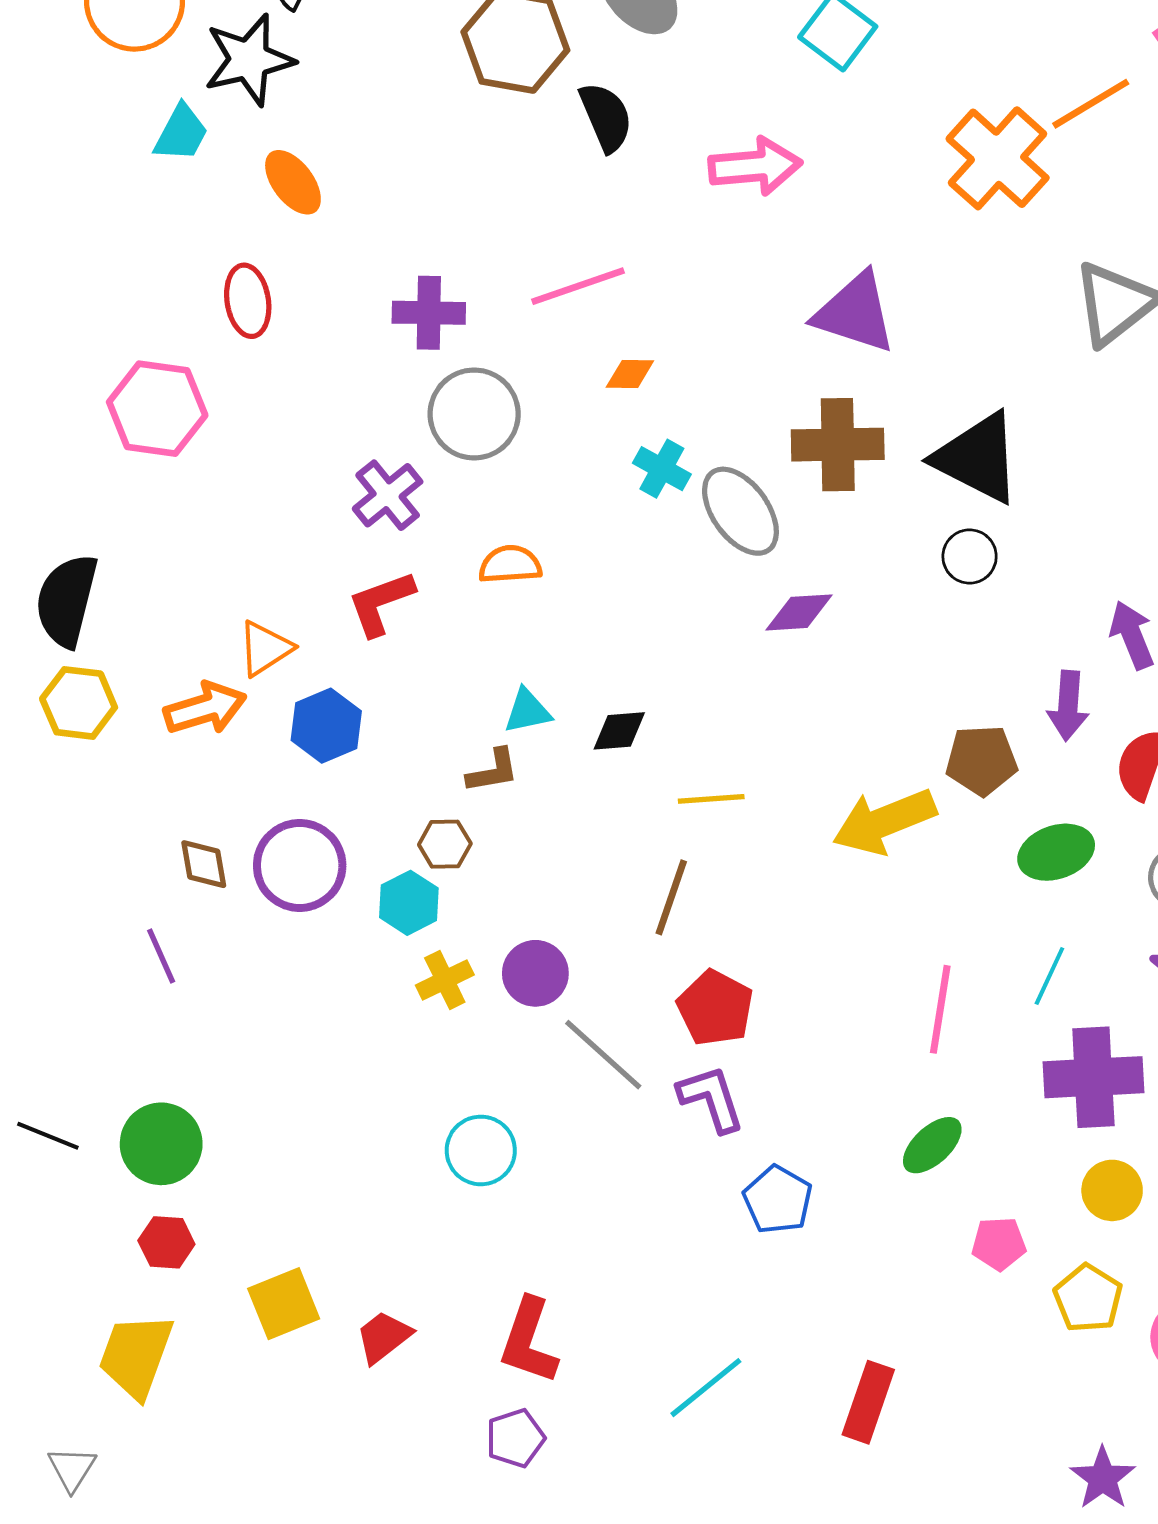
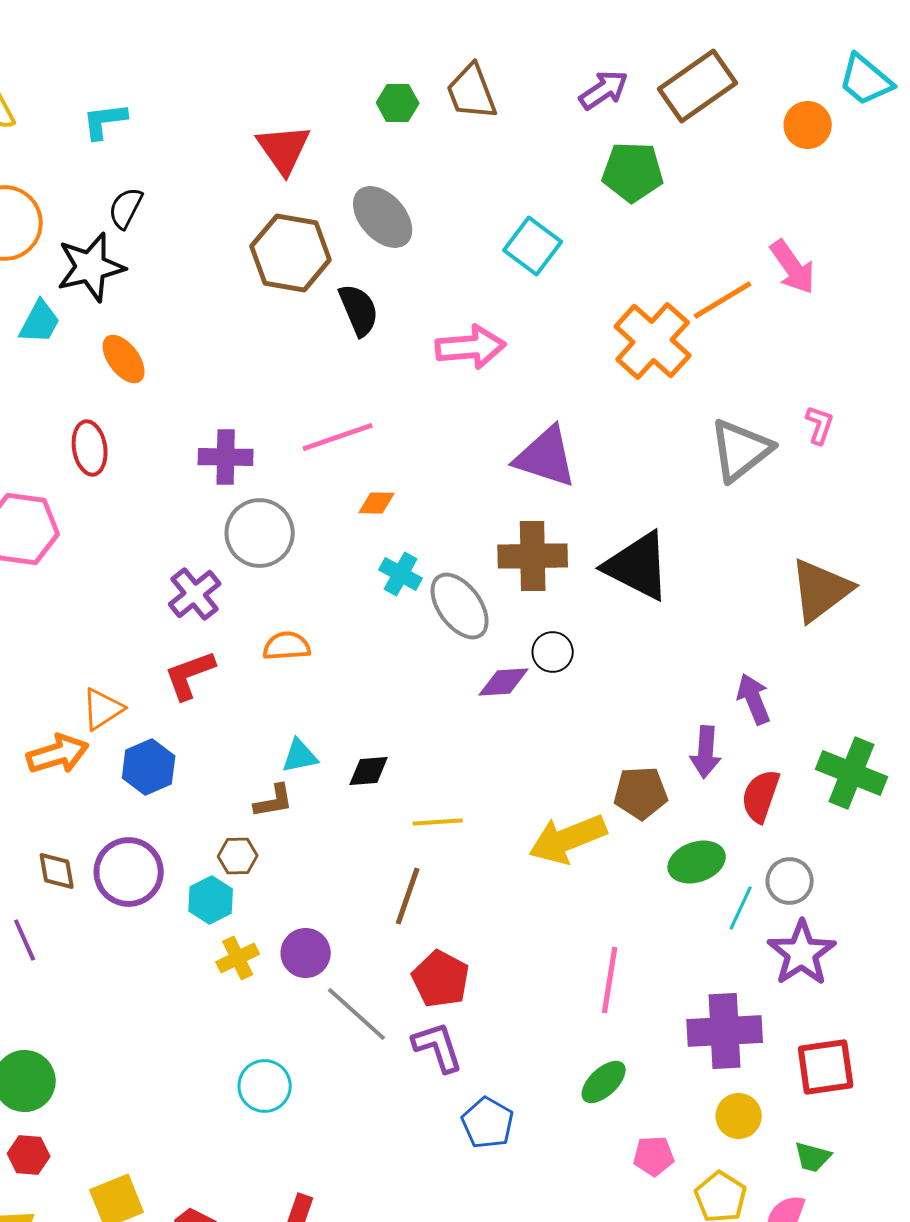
black circle: (970, 556) -> (553, 652), moved
cyan line: (1049, 976) -> (741, 908), moved

